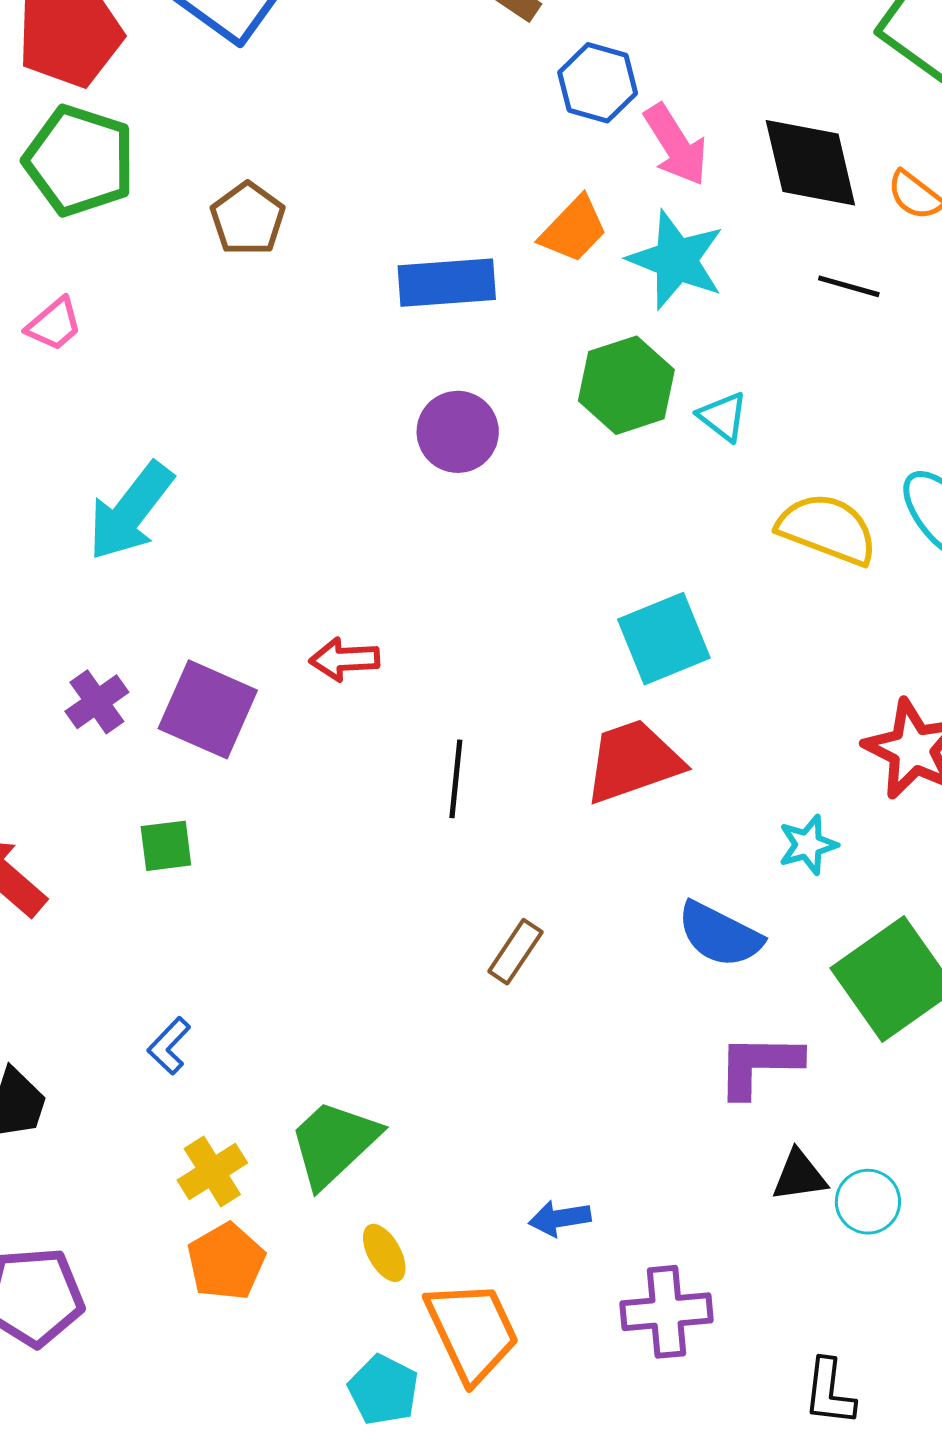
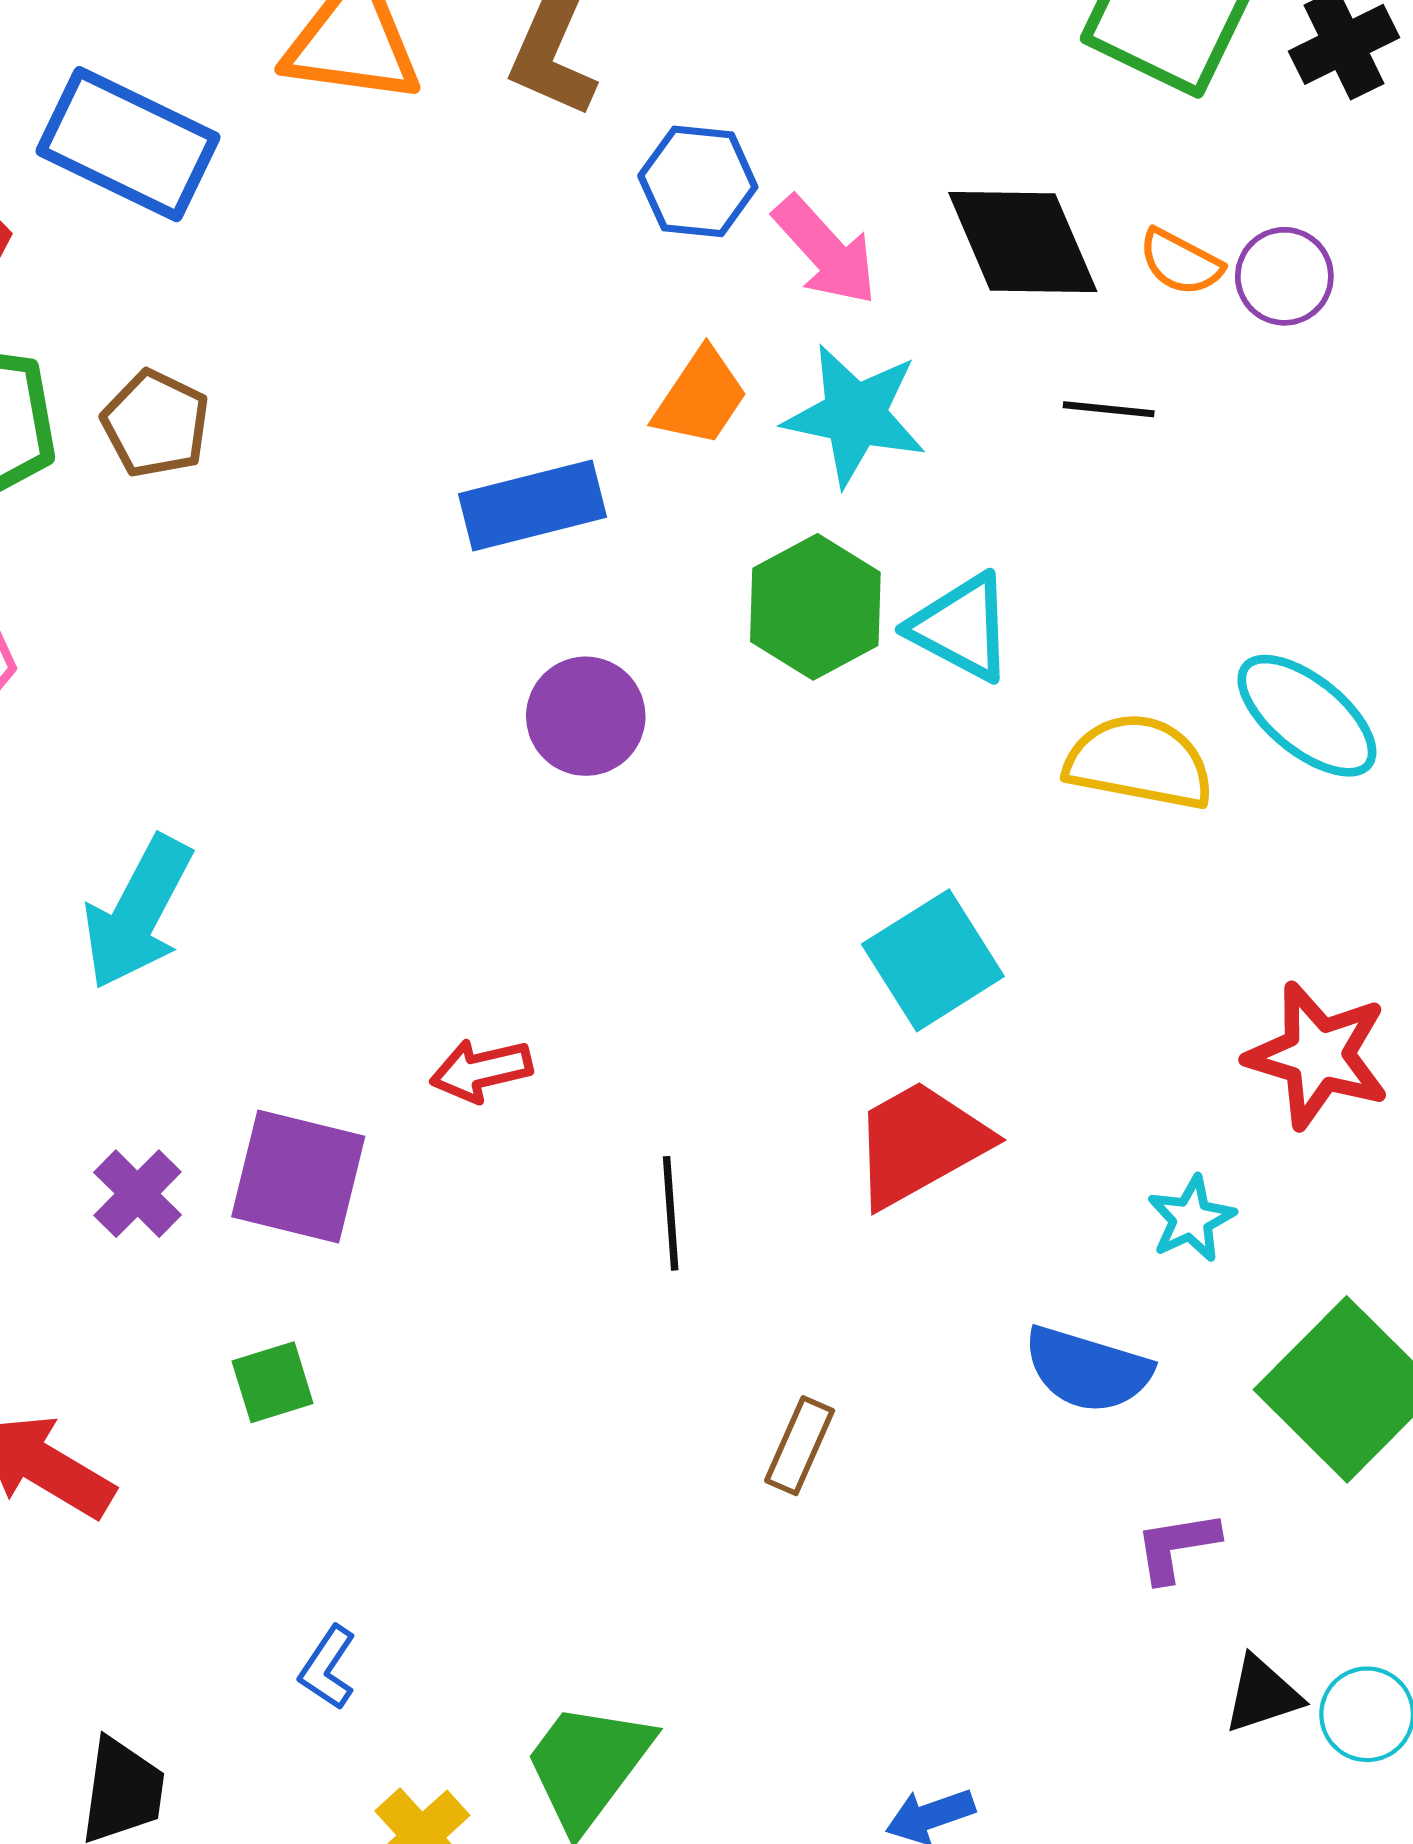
brown pentagon: (248, 219) -> (156, 424), moved
cyan triangle: (723, 417) -> (961, 627), size x1.5
purple L-shape: (759, 1065) -> (1177, 1546), size x0.7

